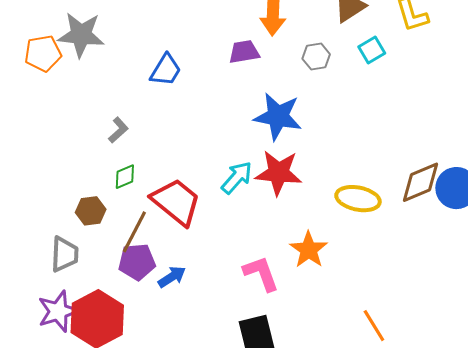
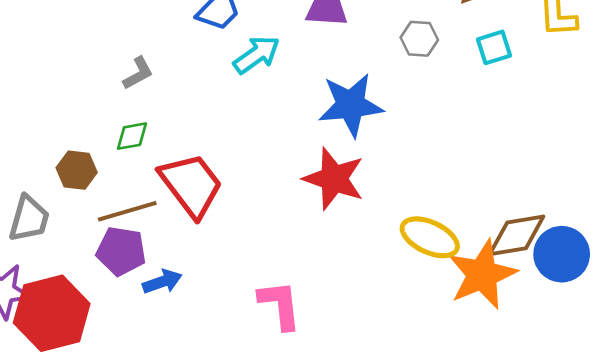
blue star: (278, 116) -> (351, 105), turned -30
cyan arrow: (237, 178) -> (256, 55), moved
brown line: (134, 232) -> (127, 211), turned 33
orange star: (309, 250) -> (482, 275), moved, size x1.4

